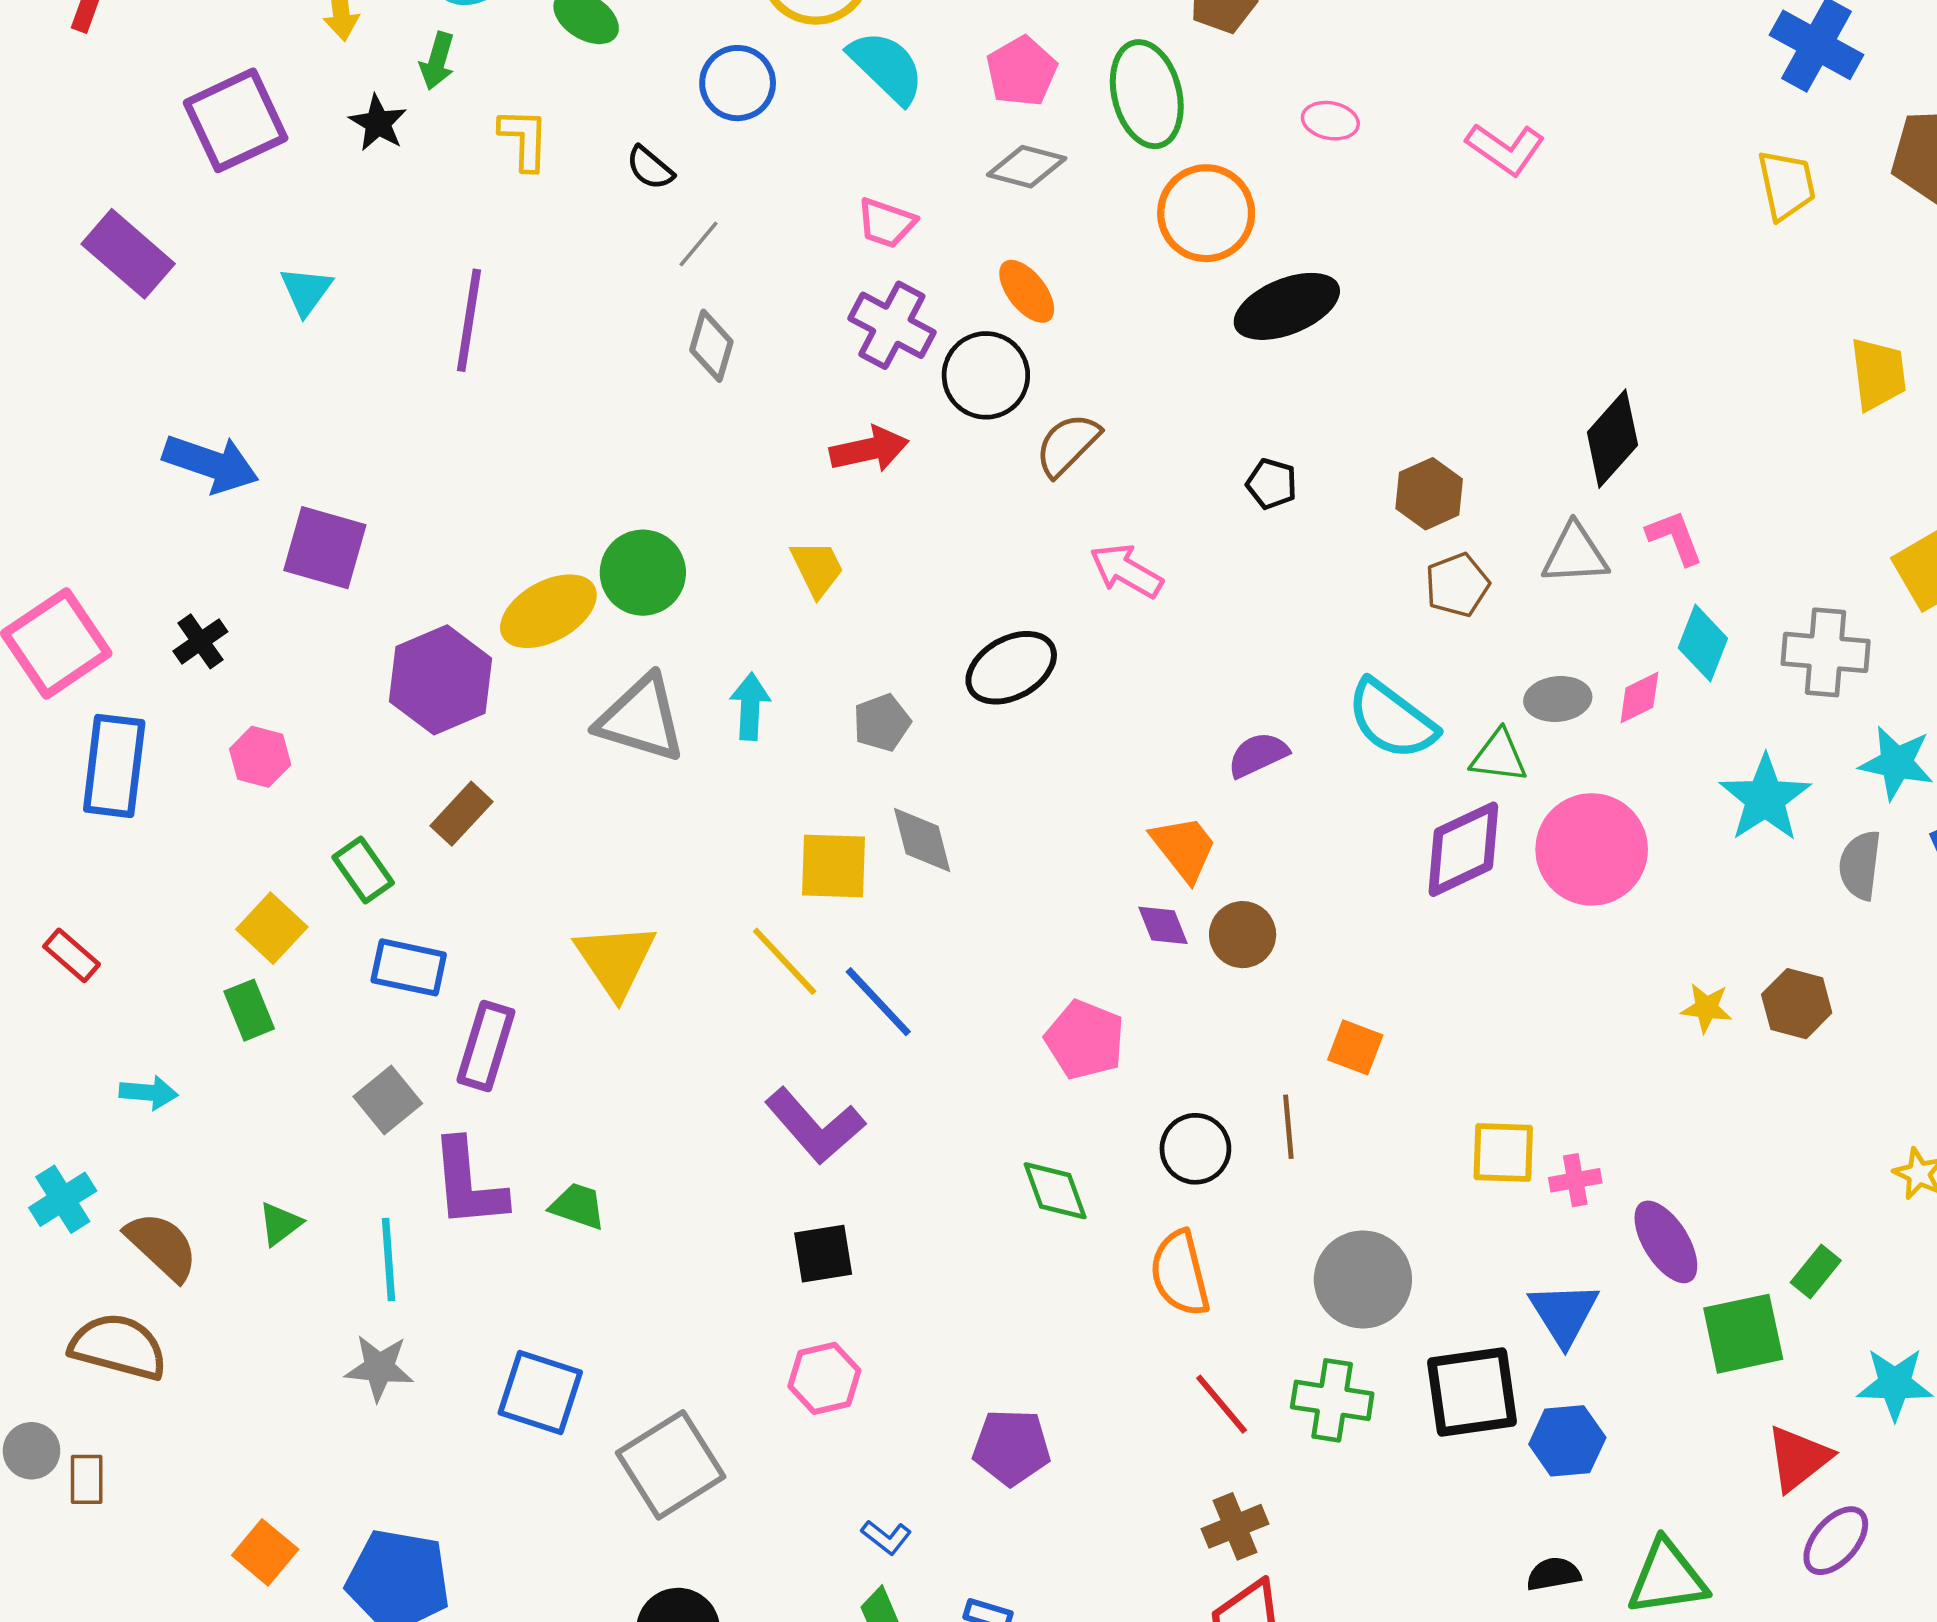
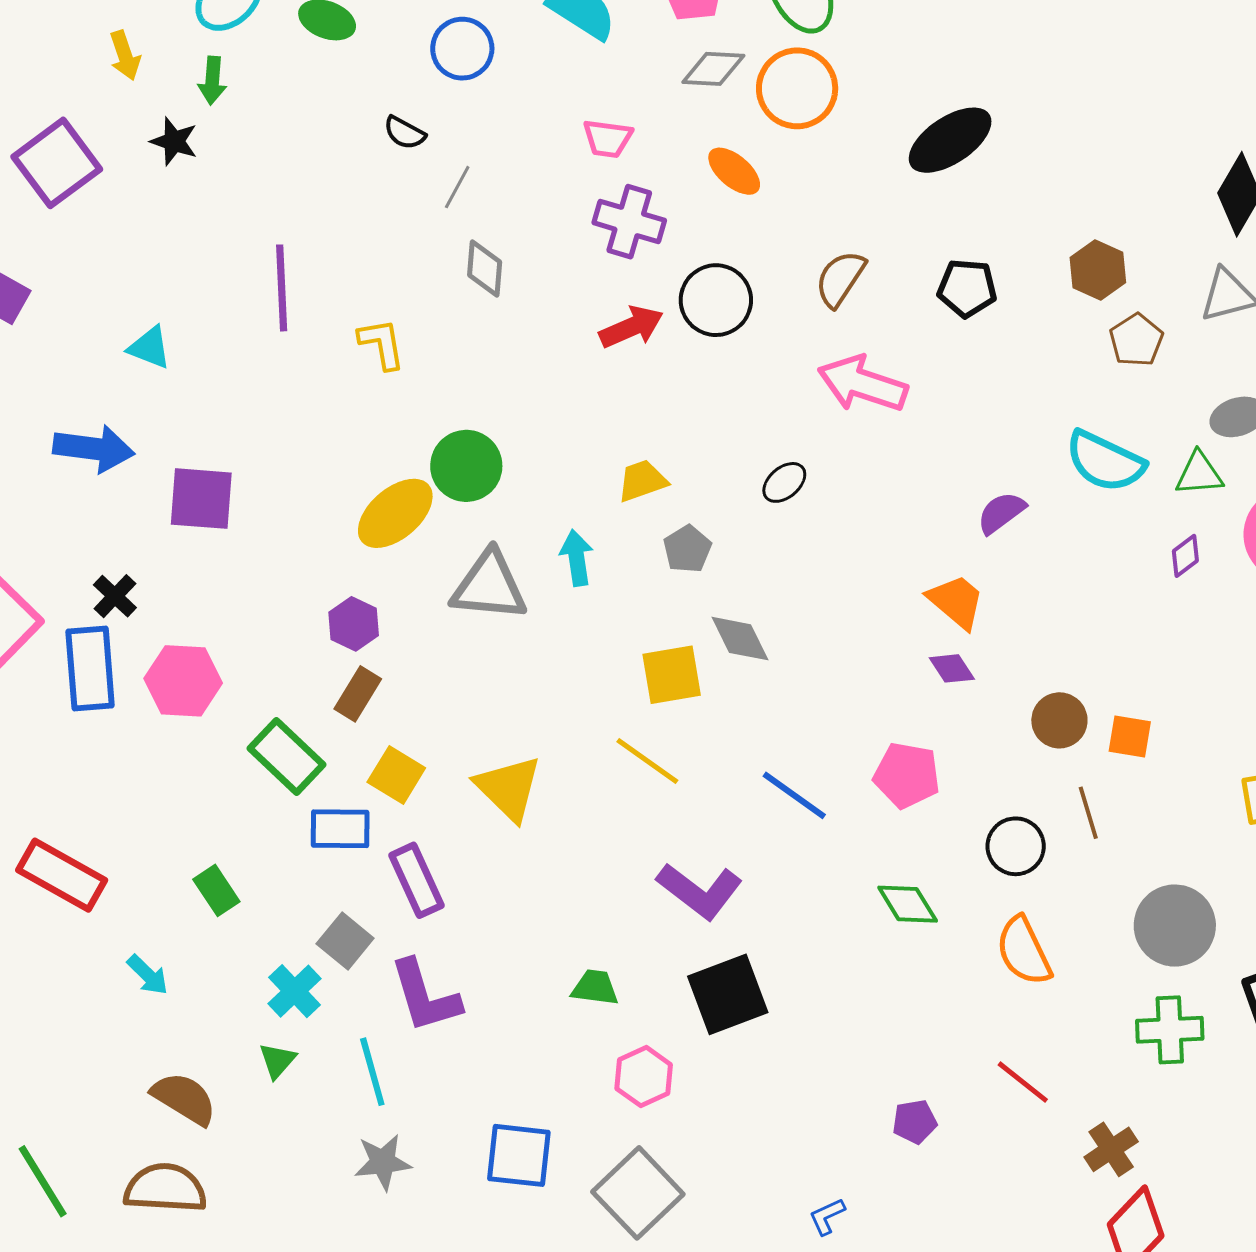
yellow L-shape: (524, 139) -> (382, 344), moved
orange circle: (1206, 213) -> (797, 88), moved
cyan triangle: (306, 291) -> (150, 348), moved, turned -33
black circle: (986, 375) -> (716, 300), moved
brown semicircle: (1068, 445) -> (840, 279), moved
black pentagon: (1272, 484) -> (967, 288), size x1.4
yellow trapezoid: (817, 568) -> (642, 481), moved, turned -72
pink arrow: (1126, 571) -> (862, 384), size x1.4
black ellipse: (1011, 668) -> (784, 482), size x0.6
purple hexagon: (441, 680) -> (354, 624), moved, size x0.6
pink hexagon: (260, 757) -> (183, 681), size x1.5
blue rectangle: (114, 766) -> (90, 668), moved
purple diamond: (1463, 849) -> (1185, 556), size x0.5
green rectangle: (363, 870) -> (286, 756), size x1.4
yellow square: (272, 928) -> (396, 775), moved
brown circle: (1243, 935) -> (1059, 720), moved
red rectangle: (72, 955) -> (62, 875), size x1.8
blue line: (878, 1002) -> (794, 795), moved
purple rectangle: (486, 1046) -> (417, 880), turned -30
cyan arrow: (149, 1093) -> (148, 975), turned 51
cyan cross: (63, 1199) -> (295, 991), moved
green trapezoid: (578, 1206) -> (595, 988), moved
black square: (823, 1254) -> (728, 994), size x1.5
pink hexagon: (824, 1378) -> (644, 1077), moved
red line: (1222, 1404) -> (1023, 1082), moved
purple pentagon: (1012, 1447) -> (915, 1122), size x0.7
blue L-shape: (886, 1537) -> (827, 1216), turned 129

